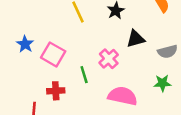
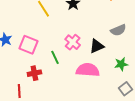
black triangle: (136, 39) -> (97, 46), moved
green star: (162, 83) -> (121, 64), moved

